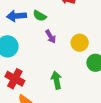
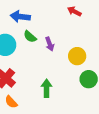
green semicircle: (40, 16) -> (30, 37), moved

